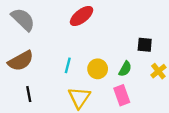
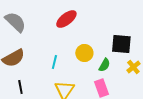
black square: (145, 45) -> (121, 44), size x1.5
yellow circle: (98, 69) -> (84, 53), moved

